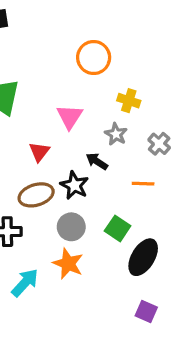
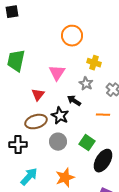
orange star: (68, 264) -> (65, 178), moved, turned 30

